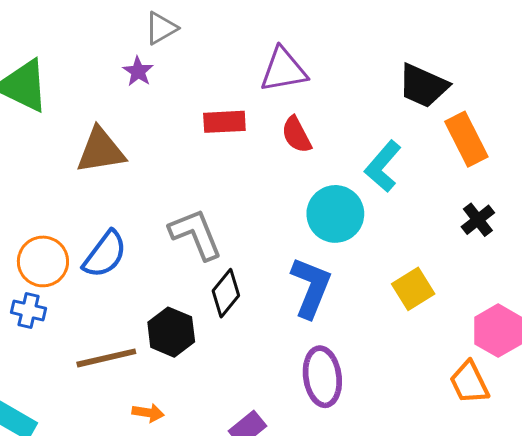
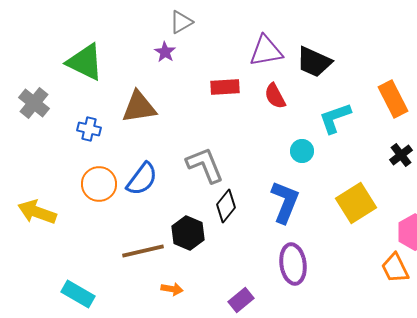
black trapezoid: (423, 86) -> (314, 62), moved
cyan L-shape: (383, 166) -> (335, 118), turned 30
cyan circle: (335, 214) -> (302, 151), size x0.6
yellow square: (413, 289) -> (356, 203), size x1.4
blue cross: (29, 310) -> (89, 129), moved

